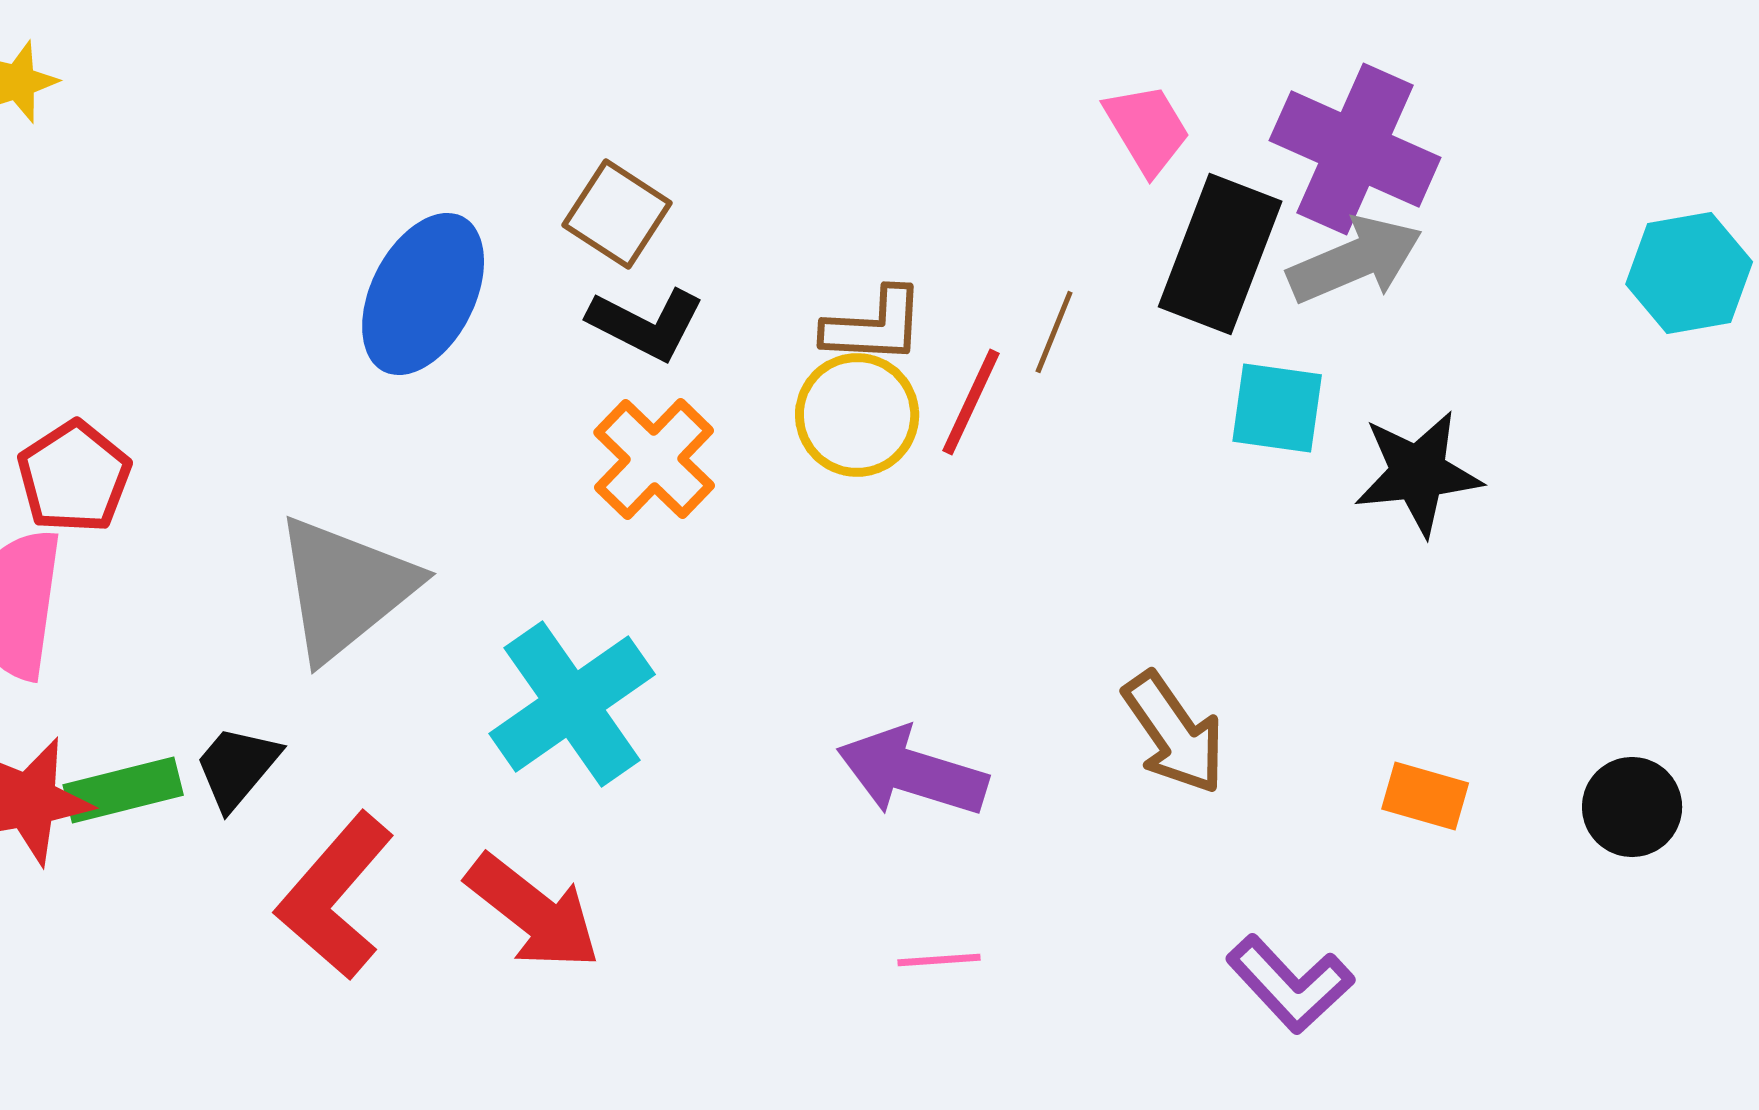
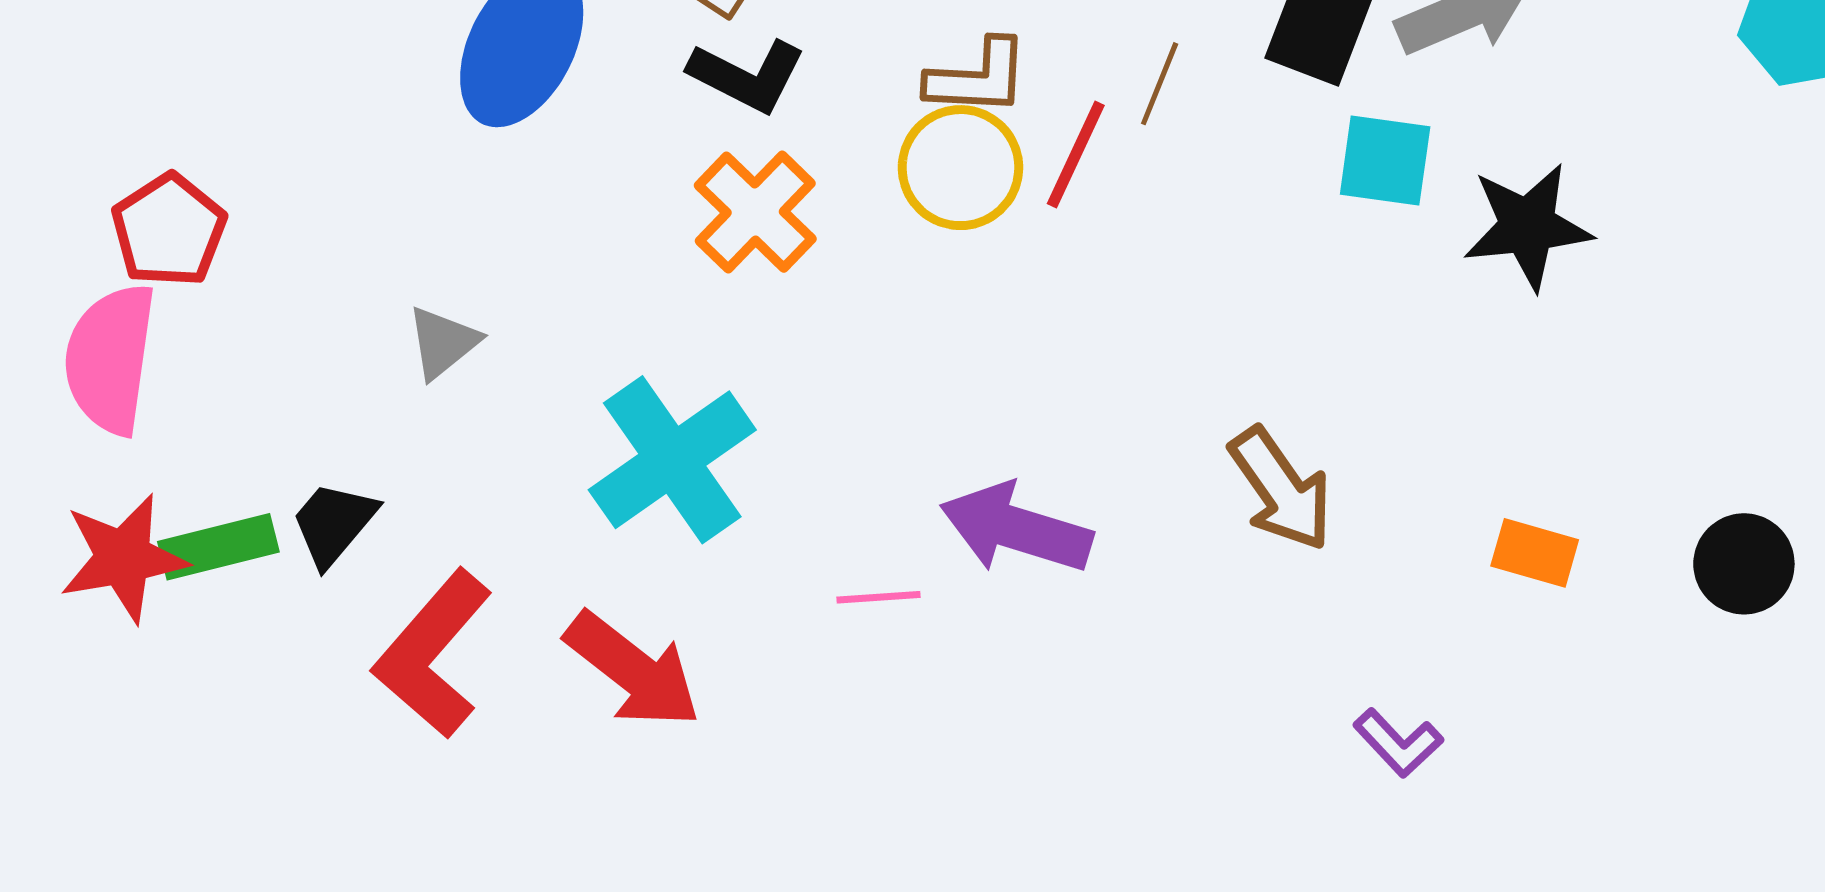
gray triangle: (345, 588) -> (443, 343), size x0.5
pink line: (939, 960) -> (879, 597), moved
purple L-shape: (1290, 984) -> (1398, 743), size x0.7

